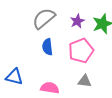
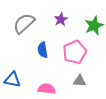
gray semicircle: (44, 18) -> (24, 23), moved
purple star: (77, 21) -> (61, 19), moved

